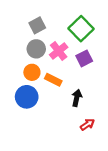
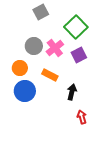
gray square: (37, 25) -> (41, 12), moved
orange circle: (32, 72) -> (20, 68), moved
red arrow: (87, 125) -> (82, 117), turned -72

